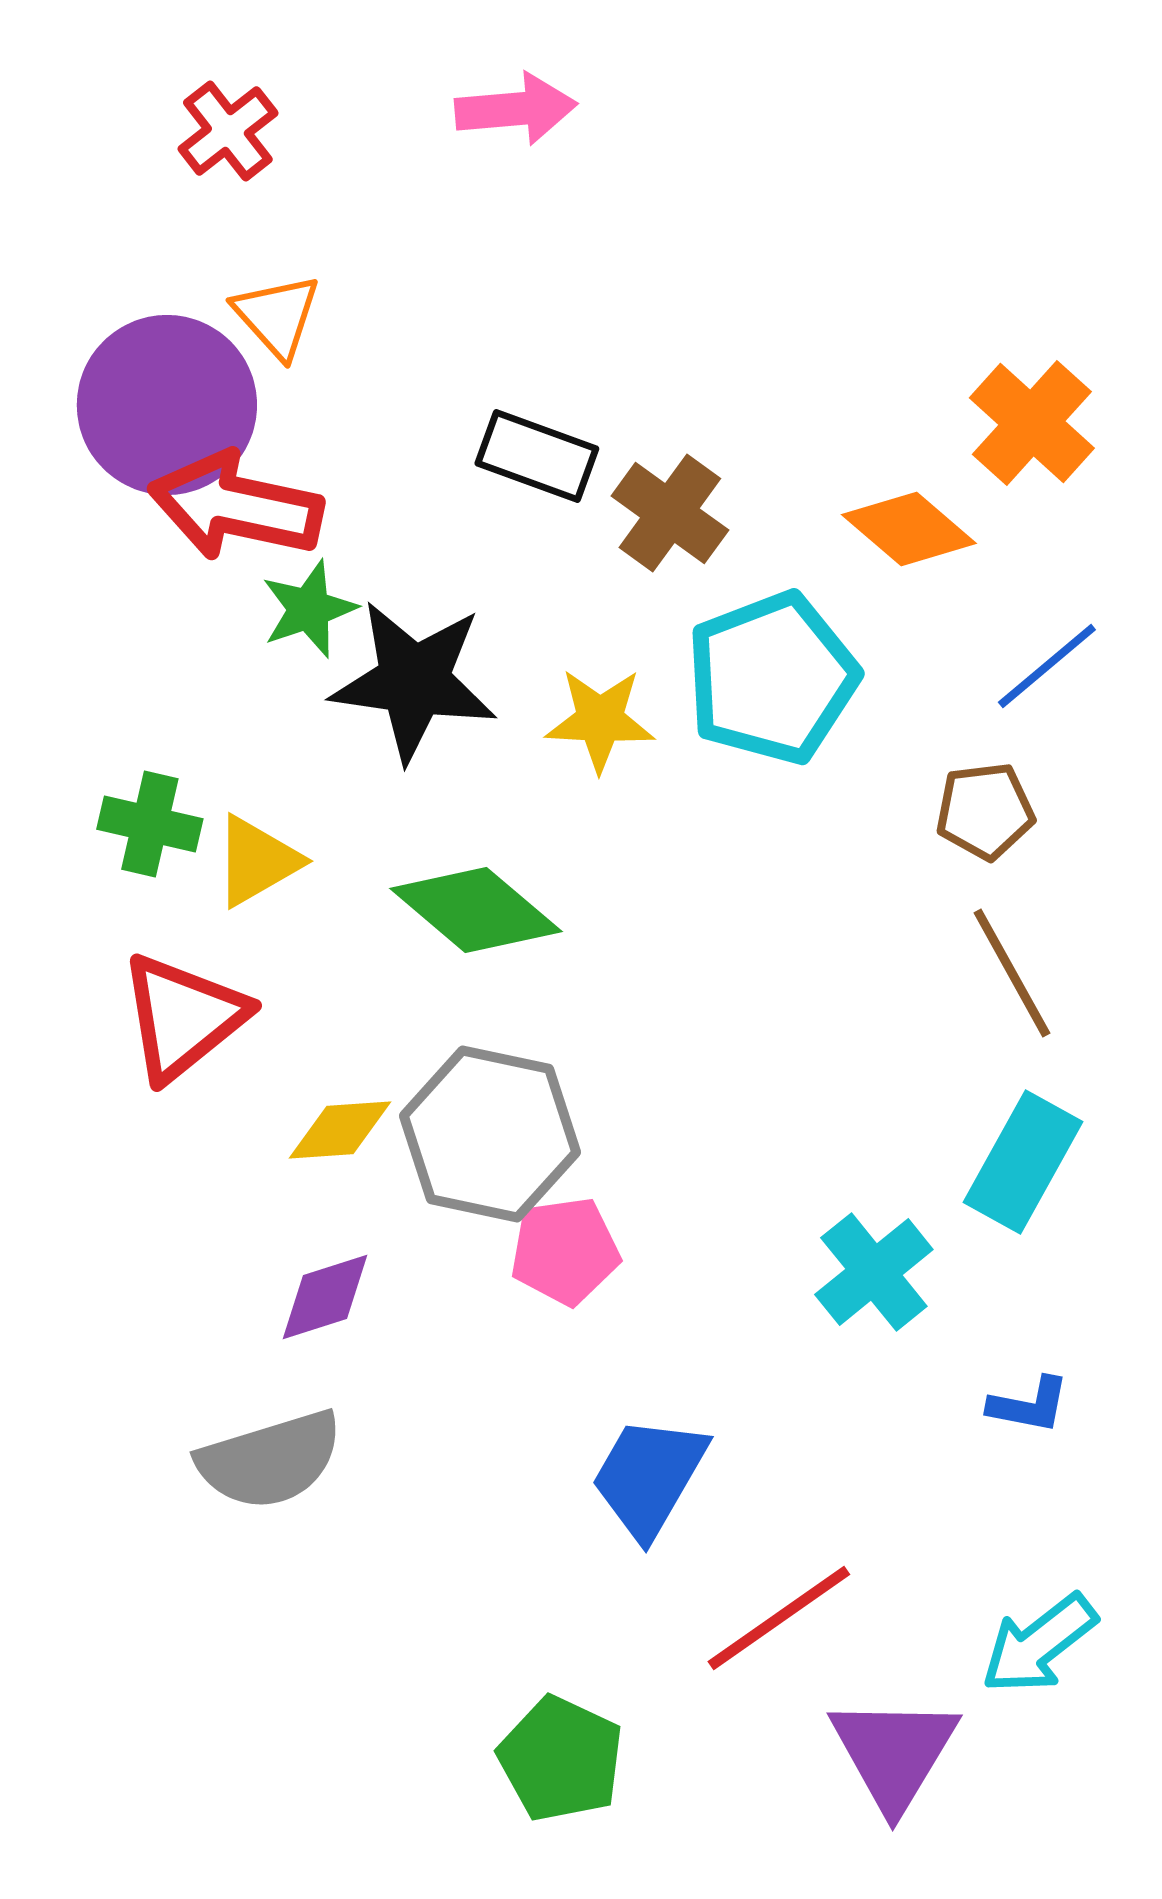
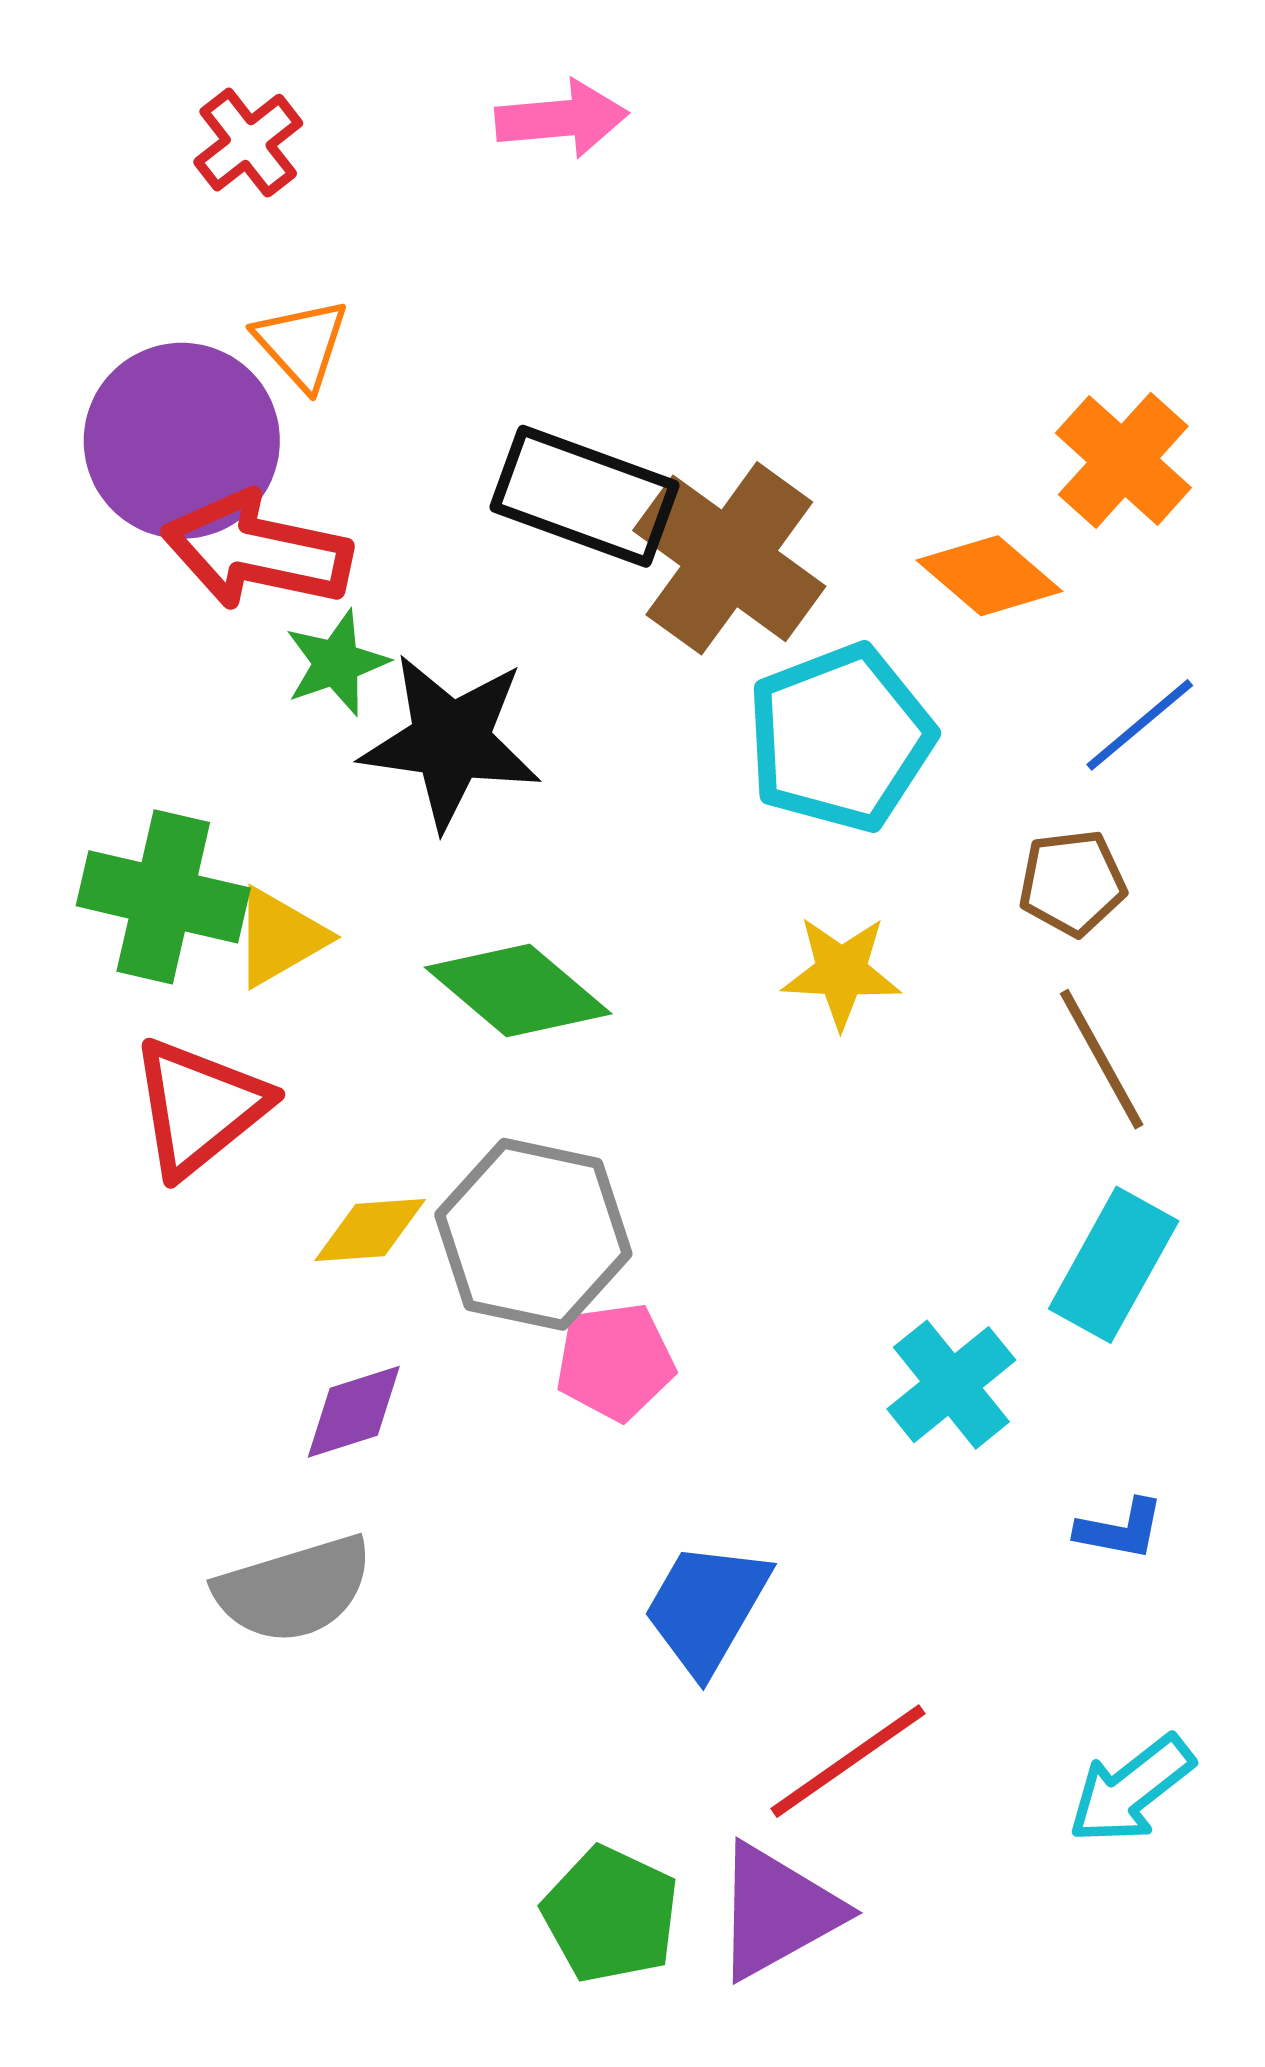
black rectangle: (537, 456) -> (585, 496), size x1.4
brown cross: (670, 513) -> (729, 558), size x1.5
yellow star: (600, 720) -> (841, 972), moved
green cross: (150, 824) -> (163, 897), size x1.5
purple triangle: (894, 1753) -> (777, 1911), moved, turned 30

